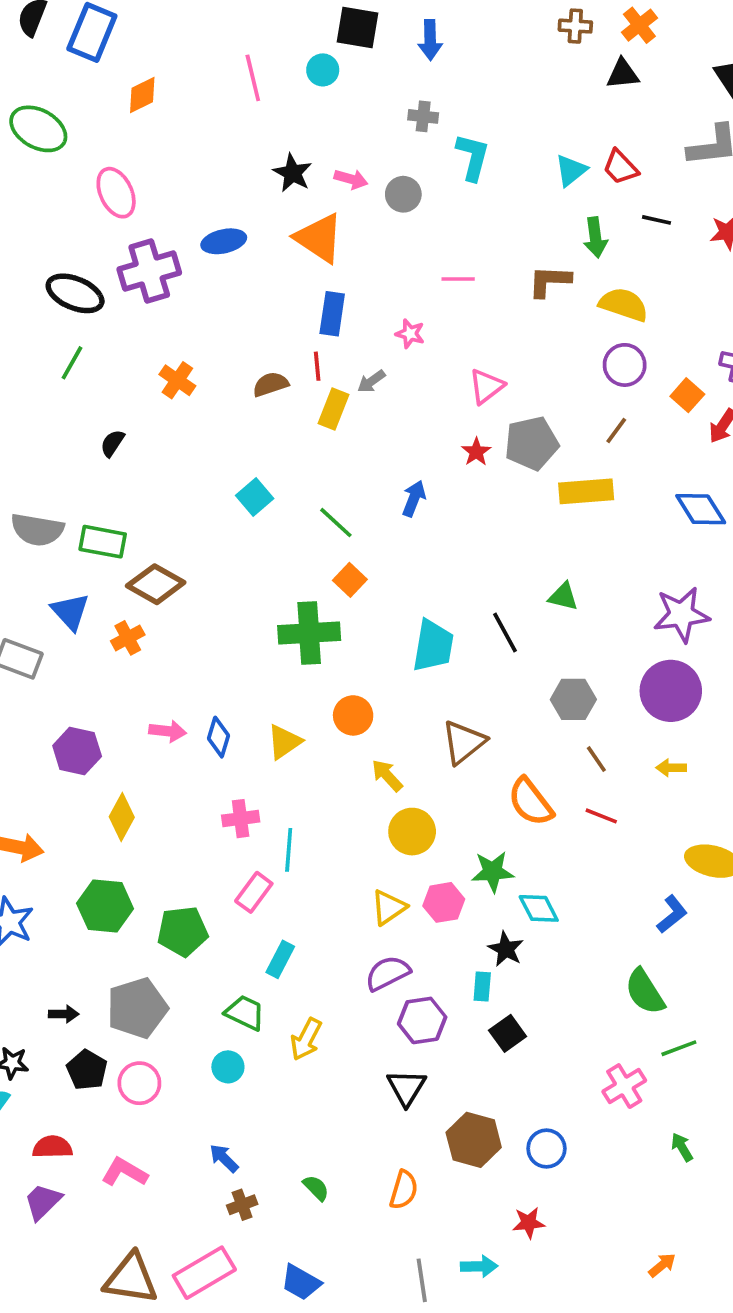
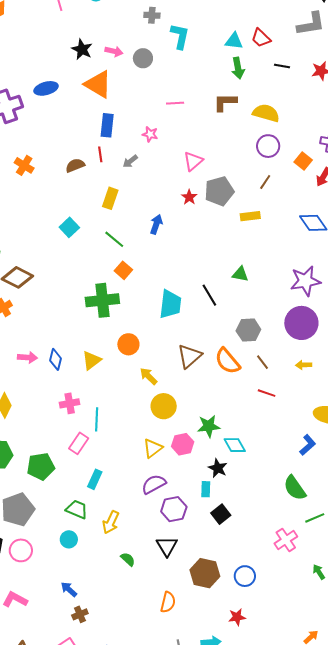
cyan triangle: (571, 170) -> (234, 41), turned 48
green arrow: (595, 237) -> (238, 68), moved
yellow rectangle: (334, 409) -> (110, 198), moved
yellow rectangle: (586, 491) -> (250, 216), size x0.7
orange semicircle: (531, 802) -> (228, 361), moved
green semicircle: (316, 1188) -> (128, 559), moved

